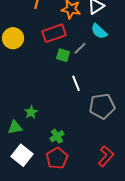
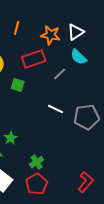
green square: (63, 55) -> (18, 85), moved
white line: (76, 83) -> (56, 109), turned -42
gray pentagon: (102, 106) -> (87, 117), moved

